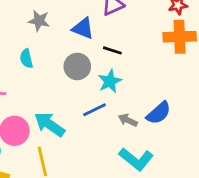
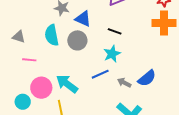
blue triangle: (83, 28) -> (83, 19), moved
cyan semicircle: (26, 59) -> (52, 35), size x1.5
gray circle: (77, 66) -> (77, 40), moved

